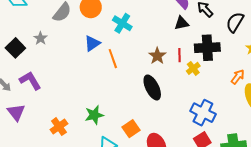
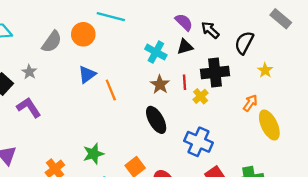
cyan cross: (122, 23) -> (156, 52), moved
purple L-shape: (30, 81) -> (29, 107), moved
blue cross: (203, 113) -> (198, 142), moved

